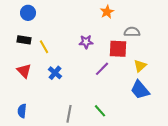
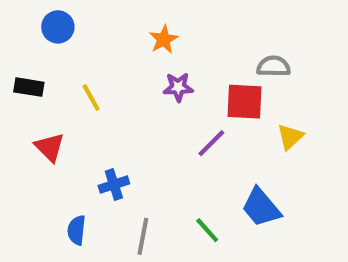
orange star: (107, 12) -> (164, 39), moved
black rectangle: (24, 40) -> (29, 87), moved
blue cross: (55, 73) -> (114, 185), moved, turned 32
blue trapezoid: (140, 90) -> (261, 207), moved
blue semicircle: (22, 111) -> (77, 230), moved

